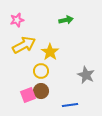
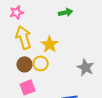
yellow arrow: (24, 45) -> (24, 37), turned -80
brown circle: (41, 91) -> (25, 64), moved

